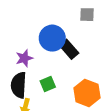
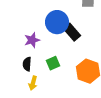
black semicircle: (19, 85) -> (27, 64), size x0.6

